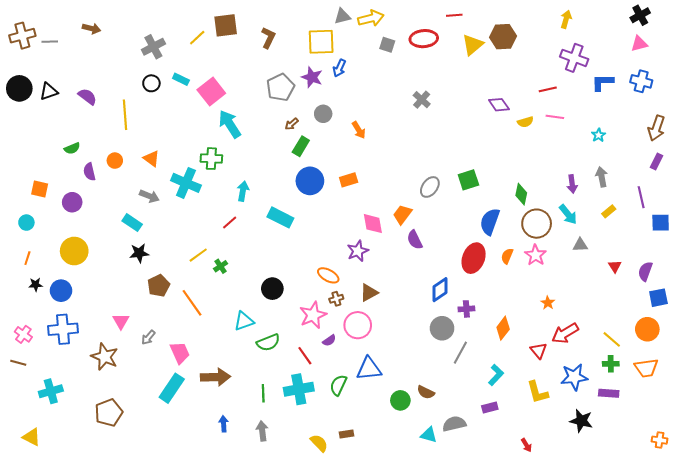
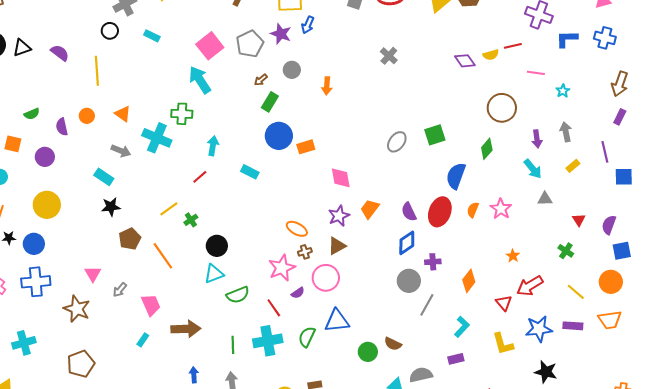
black circle: (151, 83) -> (110, 31), moved
pink square: (211, 91) -> (210, 46), moved
pink line: (555, 117) -> (536, 73), moved
yellow semicircle: (525, 122) -> (491, 55), moved
orange arrow: (359, 130) -> (327, 86), turned 36
green semicircle: (72, 148) -> (32, 114), moved
orange rectangle: (349, 180) -> (306, 147), moved
green diamond: (521, 194) -> (487, 149), turned 30
orange trapezoid: (402, 214) -> (370, 209), moved
cyan rectangle: (280, 217) -> (250, 172), size x0.7
brown circle: (537, 224) -> (502, 108), moved
purple semicircle: (415, 240) -> (409, 212), moved
purple star: (358, 251) -> (339, 216), moved
black circle: (272, 289) -> (217, 246), moved
green cross: (611, 364) -> (566, 251), moved, turned 35
cyan rectangle: (172, 388) -> (143, 340), size x0.5
purple rectangle: (609, 393) -> (573, 326), moved

